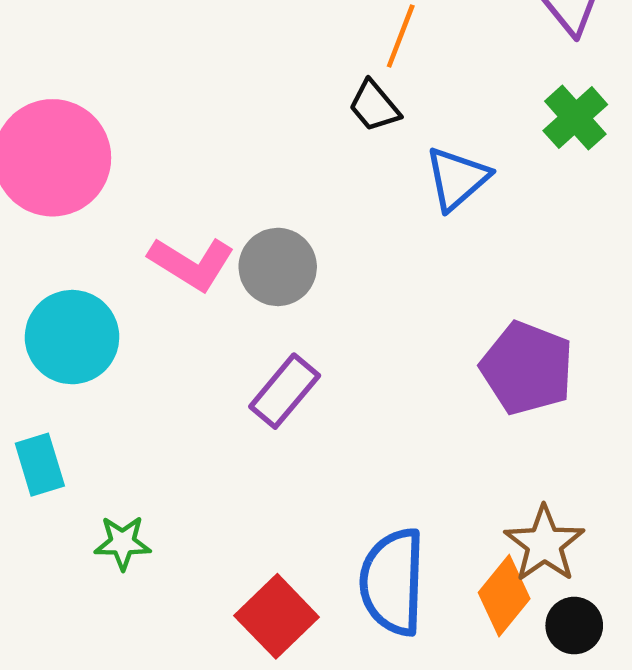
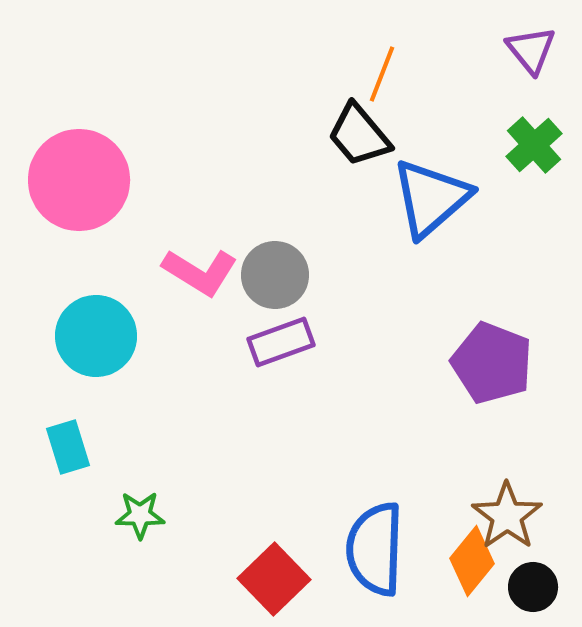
black trapezoid: (374, 106) -> (359, 135), size x1.4
blue triangle: (457, 178) -> (431, 198), size x1.4
purple rectangle: (285, 391) -> (281, 342), moved, turned 30

